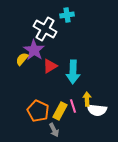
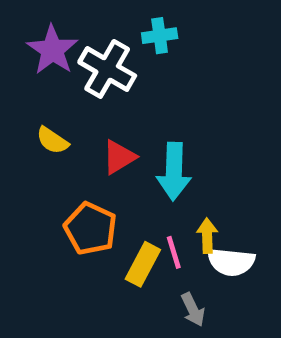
purple star: (34, 50) -> (52, 50), moved
yellow semicircle: (22, 59) -> (52, 140), turned -96
orange pentagon: (38, 111) -> (90, 229), moved
gray arrow: (54, 130) -> (193, 310), moved

